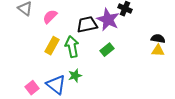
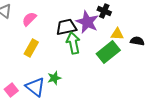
green arrow: (72, 47) -> (73, 43), moved
green rectangle: (107, 50) -> (108, 52), moved, size x1.6
yellow triangle: (158, 51) -> (117, 34), moved

